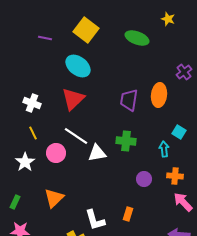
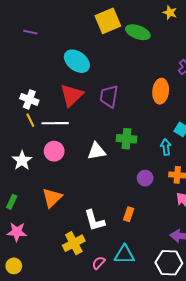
yellow square: (86, 30) -> (108, 21), moved, turned 30
purple line: (45, 38) -> (30, 32), moved
purple trapezoid: (129, 100) -> (109, 96), moved
yellow line: (33, 133) -> (30, 120), moved
white line: (76, 136) -> (55, 123), moved, turned -35

